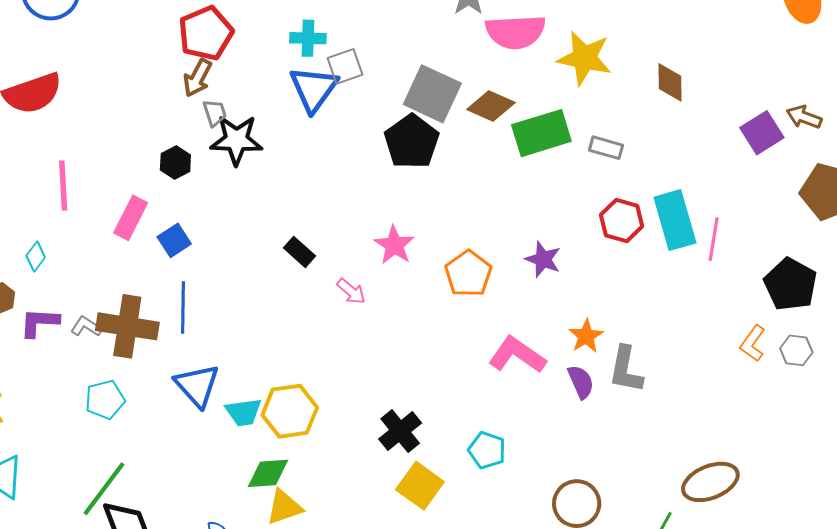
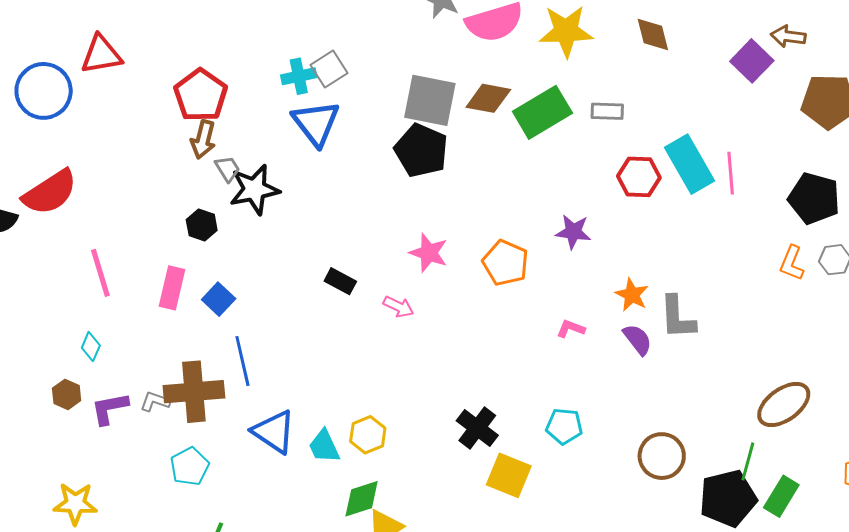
gray square: (345, 66) -> (329, 69), moved
pink L-shape: (517, 355) -> (571, 329), size x0.5
yellow hexagon: (290, 411) -> (368, 435), size x0.7
cyan trapezoid: (243, 412) -> (324, 446), turned 87

